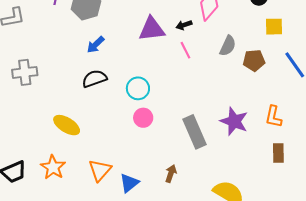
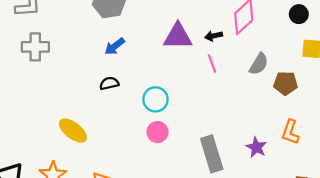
gray cross: (25, 72) -> (35, 47), moved
black semicircle: (94, 79) -> (109, 83), size x0.7
orange L-shape: (274, 117) -> (290, 132), moved
purple star: (234, 121) -> (256, 147), size x0.7

